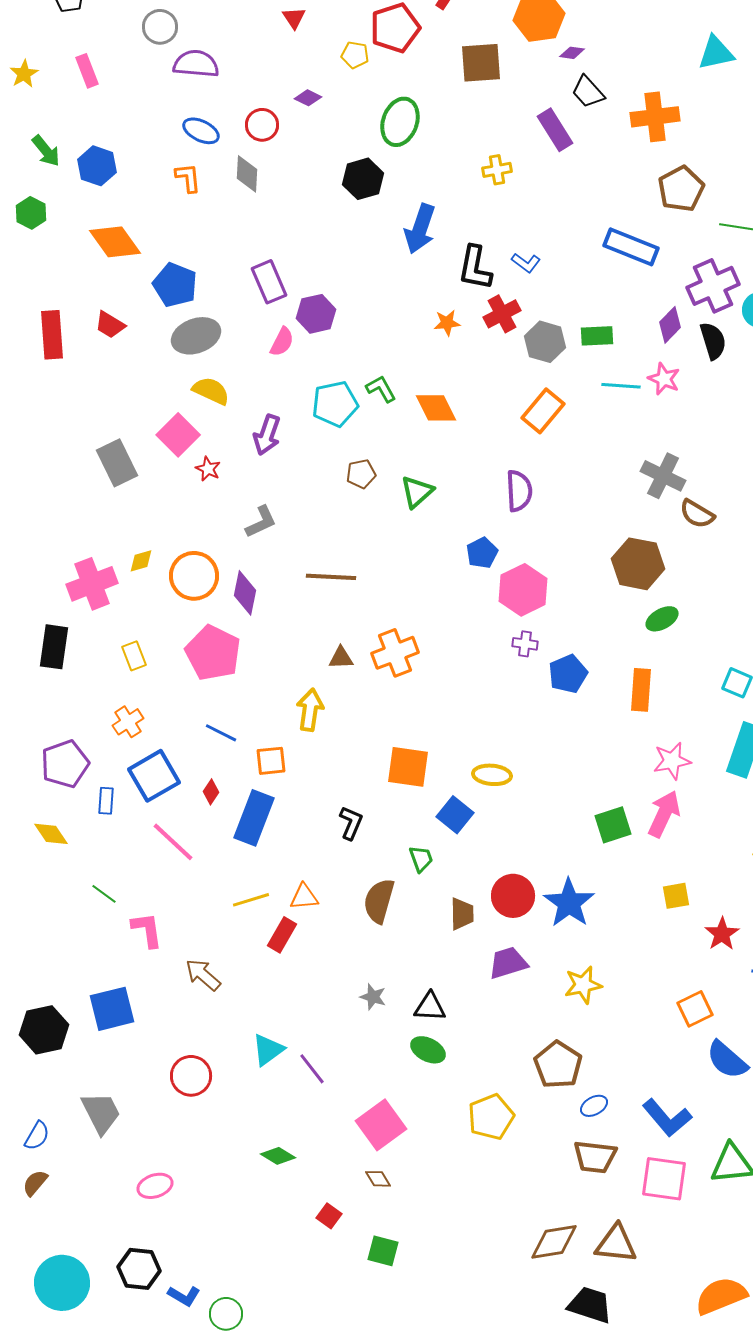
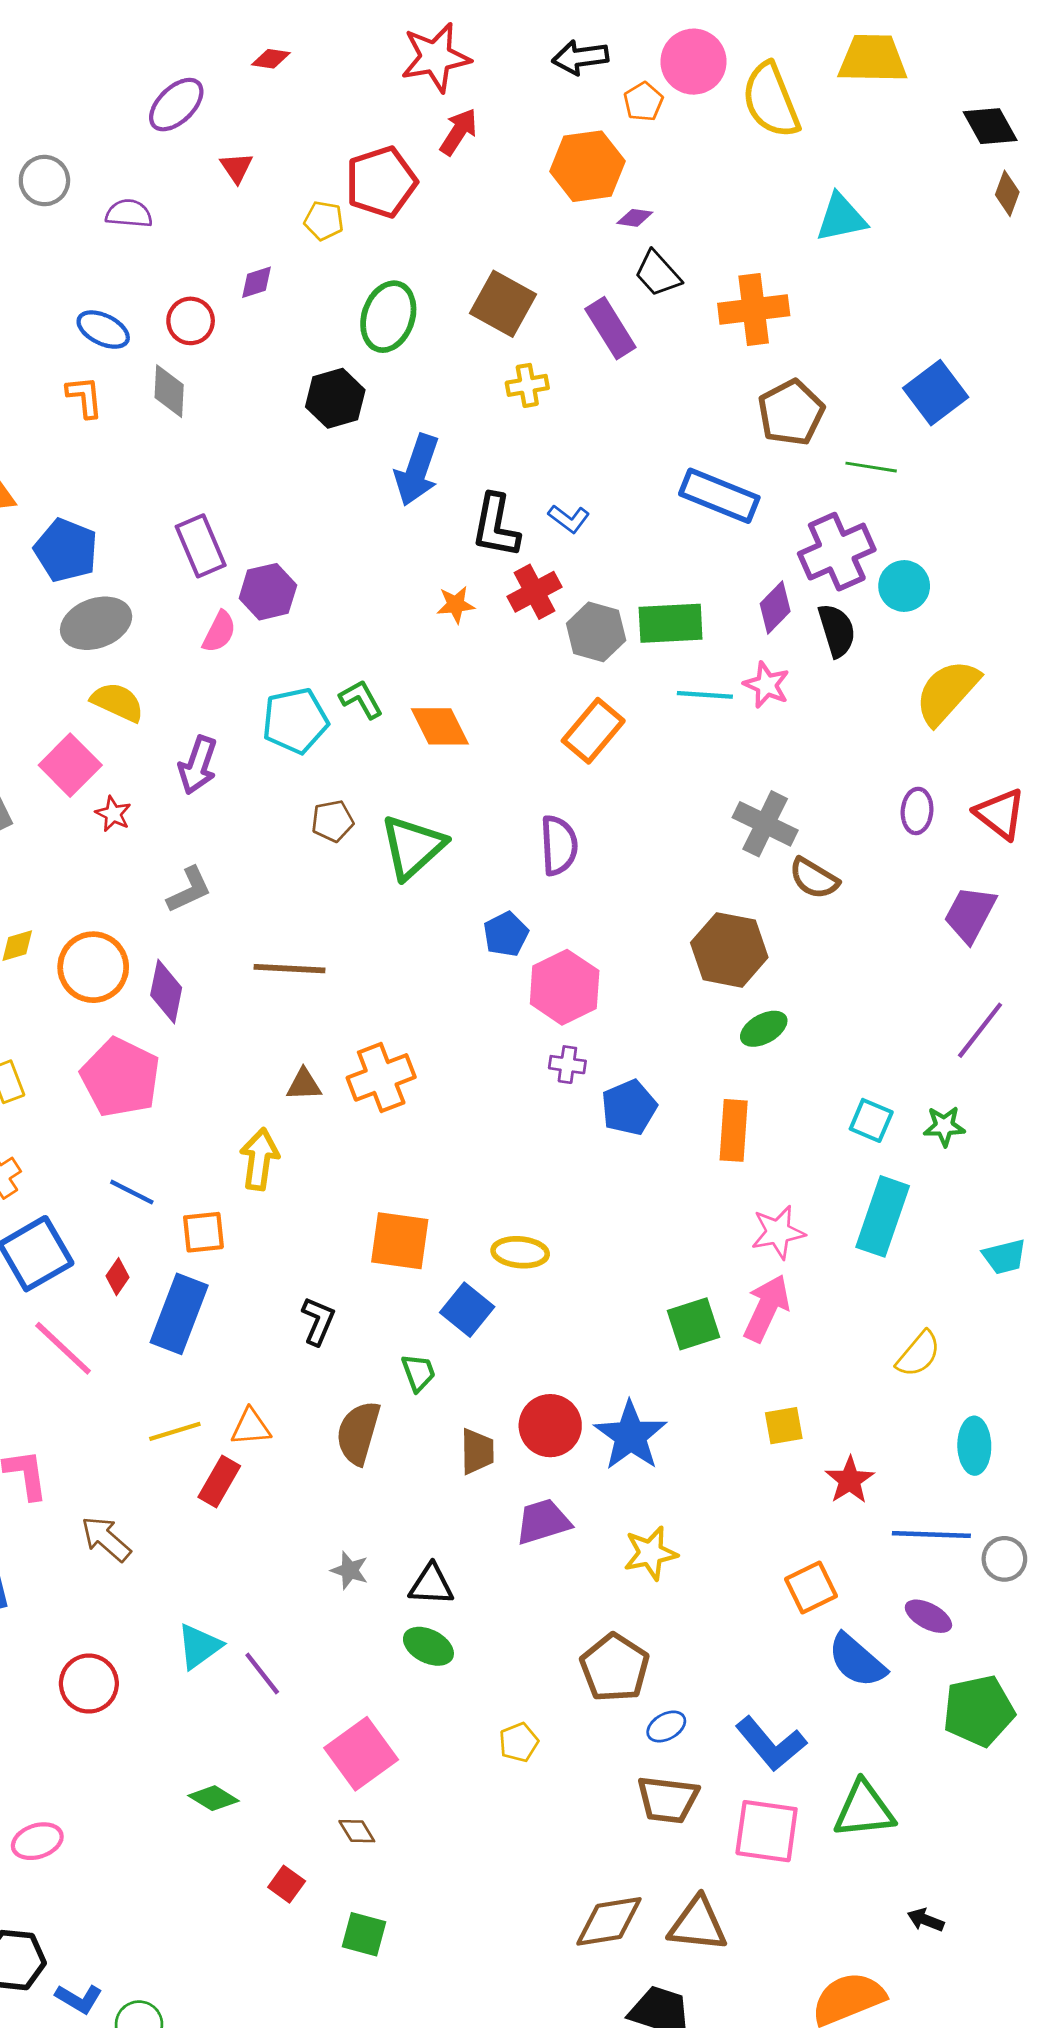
brown square: (481, 63) -> (503, 304), moved, turned 33
purple semicircle: (196, 64) -> (129, 213), moved, size x0.7
purple diamond: (308, 98) -> (256, 282), turned -44
green rectangle: (597, 336) -> (671, 623), size x1.4
green triangle: (417, 492) -> (413, 847), size x1.4
yellow pentagon: (491, 1117) -> (519, 1742), size x0.6

